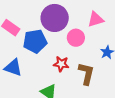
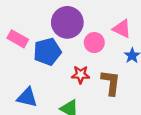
pink triangle: (96, 19) -> (122, 29), moved, turned 48
blue triangle: (13, 68) -> (27, 97), moved

